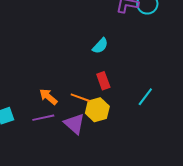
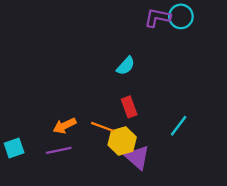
orange arrow: (48, 97) -> (65, 126), turned -66
purple triangle: (74, 124) -> (137, 157), moved

